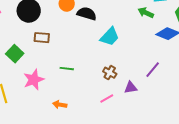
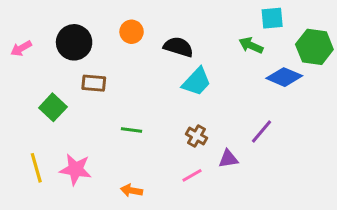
black semicircle: (87, 14) -> (178, 47), moved
pink star: (34, 80) -> (76, 169), moved, turned 30
orange arrow: (60, 105) -> (132, 190), moved

